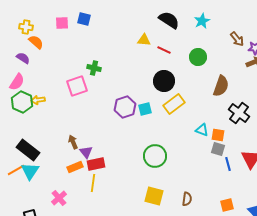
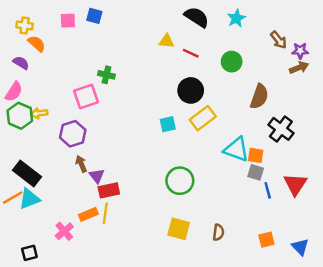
purple hexagon: (125, 107) -> (73, 134), moved
cyan triangle: (202, 130) -> (236, 149), size x1.6
orange rectangle: (75, 167) -> (88, 214), moved
cyan triangle: (30, 171) -> (29, 199), turned 36

